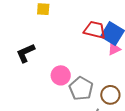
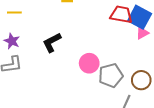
gray pentagon: (81, 89) -> (111, 75), turned 30

